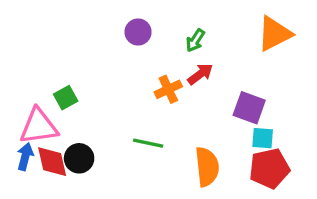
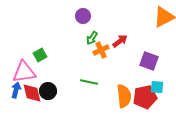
green arrow: (195, 40) -> (92, 38), moved
cyan square: (263, 138) -> (157, 87), moved
red pentagon: (269, 168) -> (145, 97), moved

